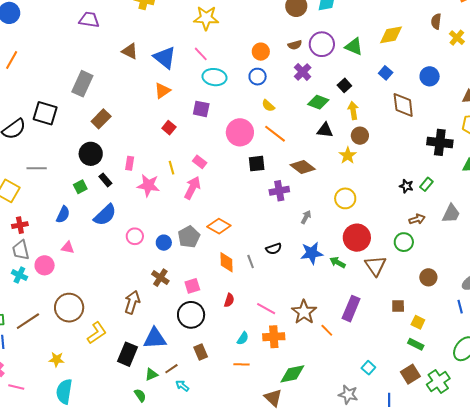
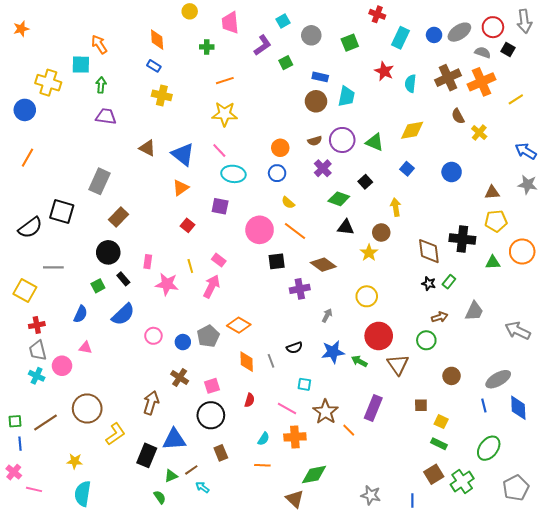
brown semicircle: (436, 21) -> (458, 116), turned -35
brown diamond: (403, 105) -> (429, 251), moved
yellow arrow: (353, 111) -> (396, 207), moved
cyan square: (368, 368) -> (304, 384), moved, turned -32

